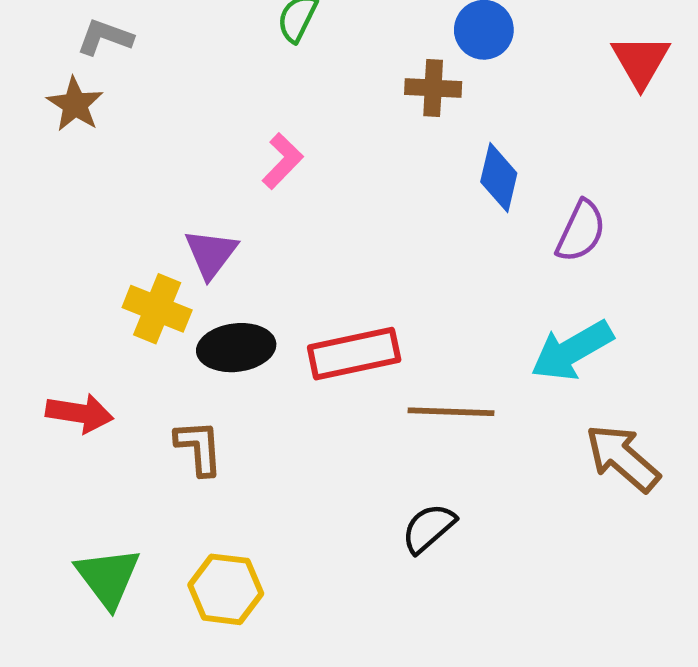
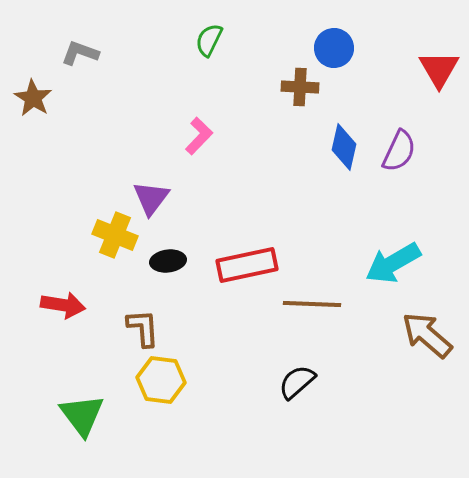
brown star: (75, 104) -> (33, 98), moved
purple semicircle: (581, 231) -> (399, 151), moved
black ellipse: (236, 348) -> (168, 261), size x0.7
yellow hexagon: (226, 589) -> (161, 380), moved

